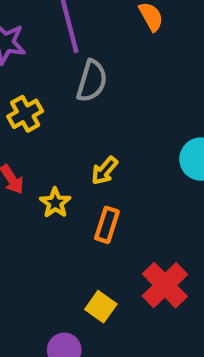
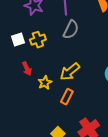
yellow arrow: (104, 171) -> (70, 72), size x1.5

